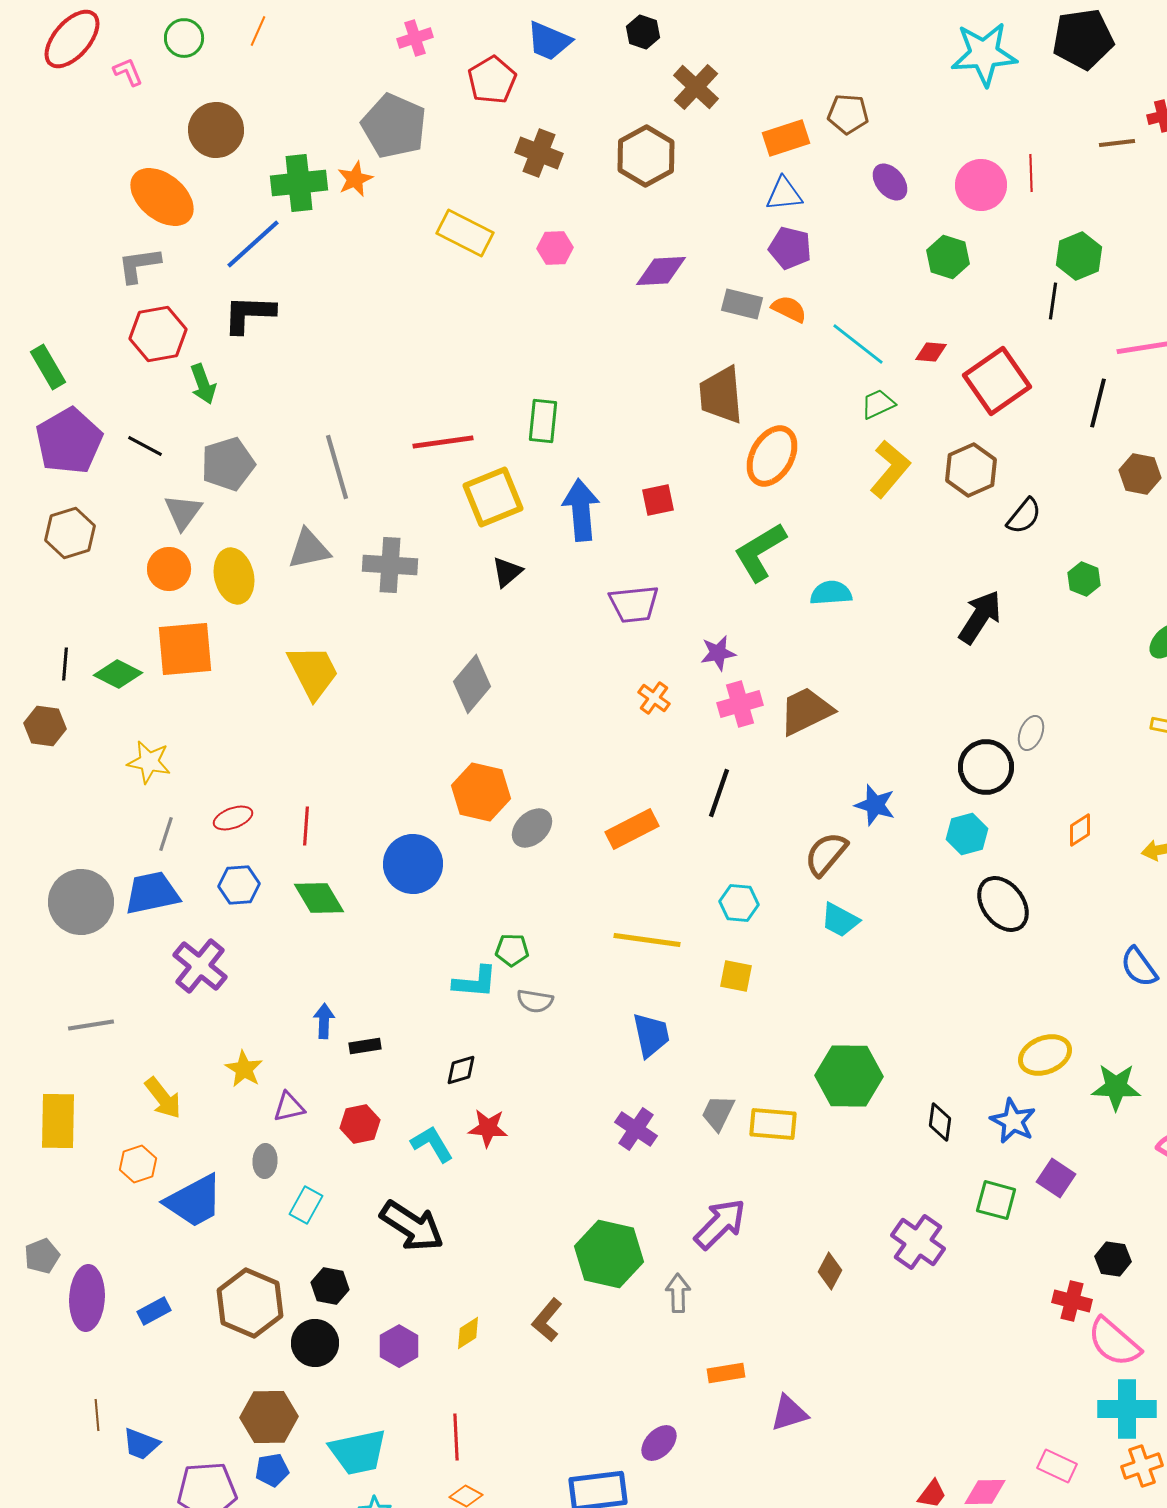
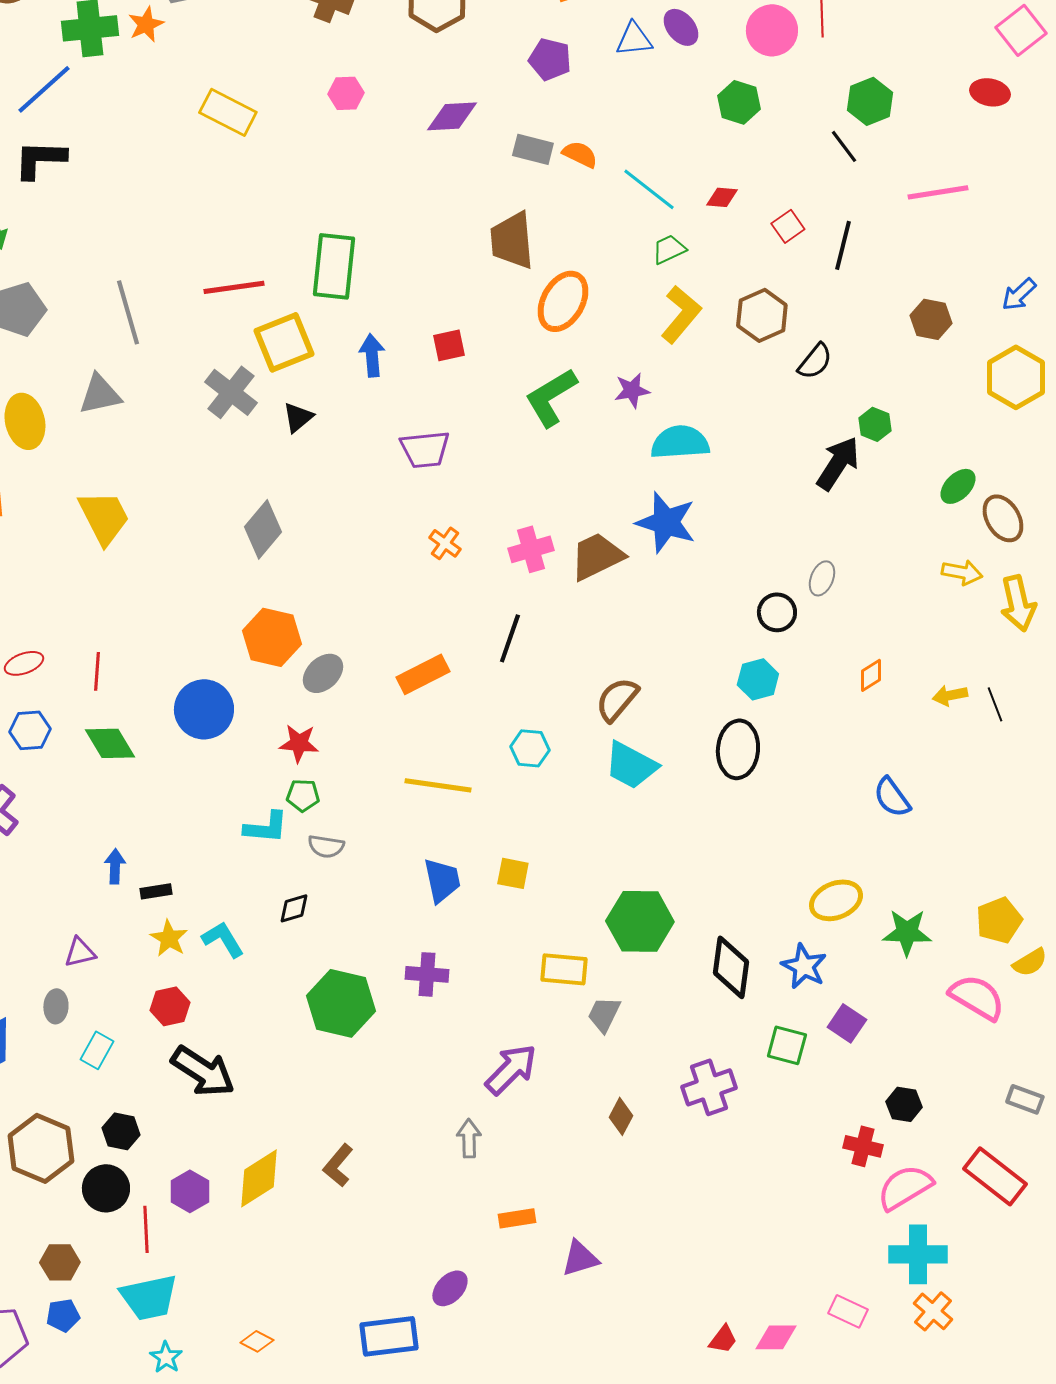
blue triangle: (784, 194) -> (634, 39), moved
yellow rectangle: (465, 233) -> (228, 112), moved
purple pentagon: (790, 248) -> (550, 59), moved
black line: (1053, 301) -> (844, 146), turned -45
red square: (997, 381) -> (788, 226), size x0.5
black line: (1098, 403) -> (843, 245), moved
green rectangle: (543, 421) -> (334, 266), size x1.5
blue arrow: (581, 510) -> (372, 355), size x0.7
gray cross: (390, 565) -> (231, 392), moved, turned 34
cyan semicircle: (831, 593) -> (680, 442), moved, size x1.4
black arrow: (980, 617) -> (838, 463), moved
purple star: (718, 653) -> (632, 390), moved
black circle: (986, 767) -> (777, 612), size x0.7
blue star: (875, 805) -> (666, 522), moved, size x1.5
black ellipse: (1003, 904) -> (738, 749), moved, turned 42
cyan trapezoid: (840, 920) -> (631, 765), size x1.4
blue semicircle: (1139, 967) -> (892, 797), moved
yellow square: (736, 976) -> (513, 873), moved
yellow star: (244, 1069) -> (169, 938), moved
black diamond: (461, 1070) -> (294, 908), moved
gray trapezoid: (718, 1113) -> (604, 1014), moved
black diamond: (940, 1122) -> (731, 967), size x1.6
red hexagon: (360, 1124) -> (170, 1006), moved
red star: (488, 1128) -> (299, 743), moved
purple cross: (636, 1129) -> (427, 974), turned -30
cyan L-shape: (432, 1144) -> (223, 939), moved
purple cross: (918, 1242) -> (709, 1087), turned 36
green hexagon: (609, 1254) -> (341, 1003), moved
yellow diamond: (468, 1333) -> (259, 1178), size x1.8
pink semicircle: (1114, 1342) -> (905, 1187), turned 108
brown hexagon: (269, 1417) -> (60, 1262), size x0.7
red line: (456, 1437) -> (146, 1229), moved
orange cross: (1142, 1466) -> (933, 1311), turned -30

